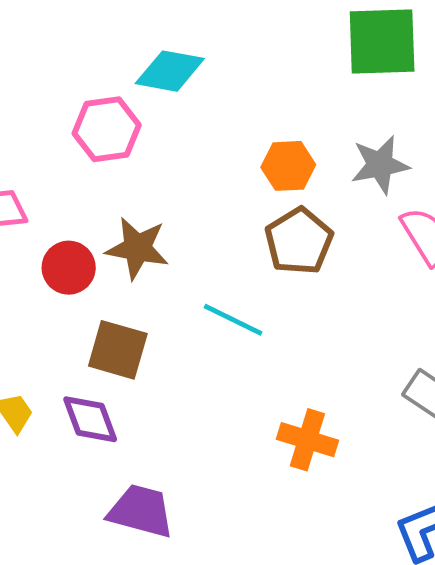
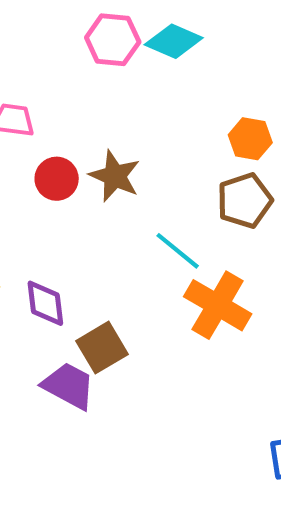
pink hexagon: (107, 129) -> (113, 40), moved
brown square: (118, 350) -> (102, 348), moved, turned 30
orange cross: (307, 440) -> (218, 305), moved, size x1.4

